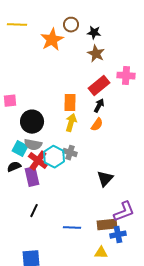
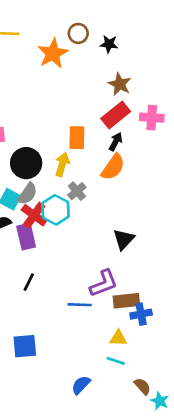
brown star: (96, 54) -> (120, 84), moved
pink cross: (126, 76) -> (152, 118), moved
yellow arrow: (71, 123) -> (62, 164), moved
orange semicircle: (97, 125) -> (113, 167), size x1.5
gray semicircle: (33, 145) -> (27, 194), turned -66
gray cross: (70, 153) -> (77, 191), moved, turned 32
purple L-shape: (124, 212) -> (104, 283), moved

